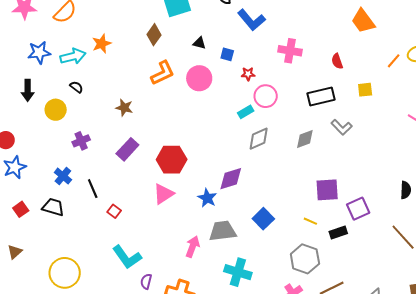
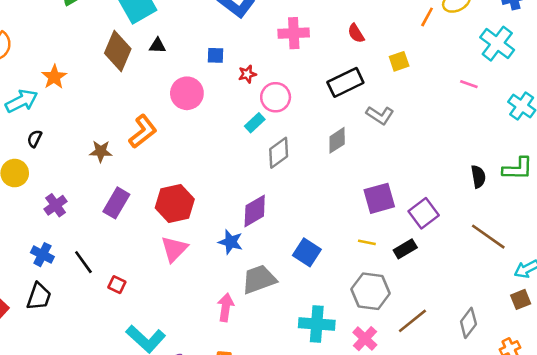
brown diamond: (154, 35) -> (118, 51), size x1.4
black triangle: (199, 43) -> (157, 46), moved
orange L-shape: (163, 73) -> (143, 131), moved
black semicircle: (76, 87) -> (35, 139), turned -88
black trapezoid: (53, 207) -> (39, 296), turned 105
cyan cross: (238, 272) -> (317, 324), moved

